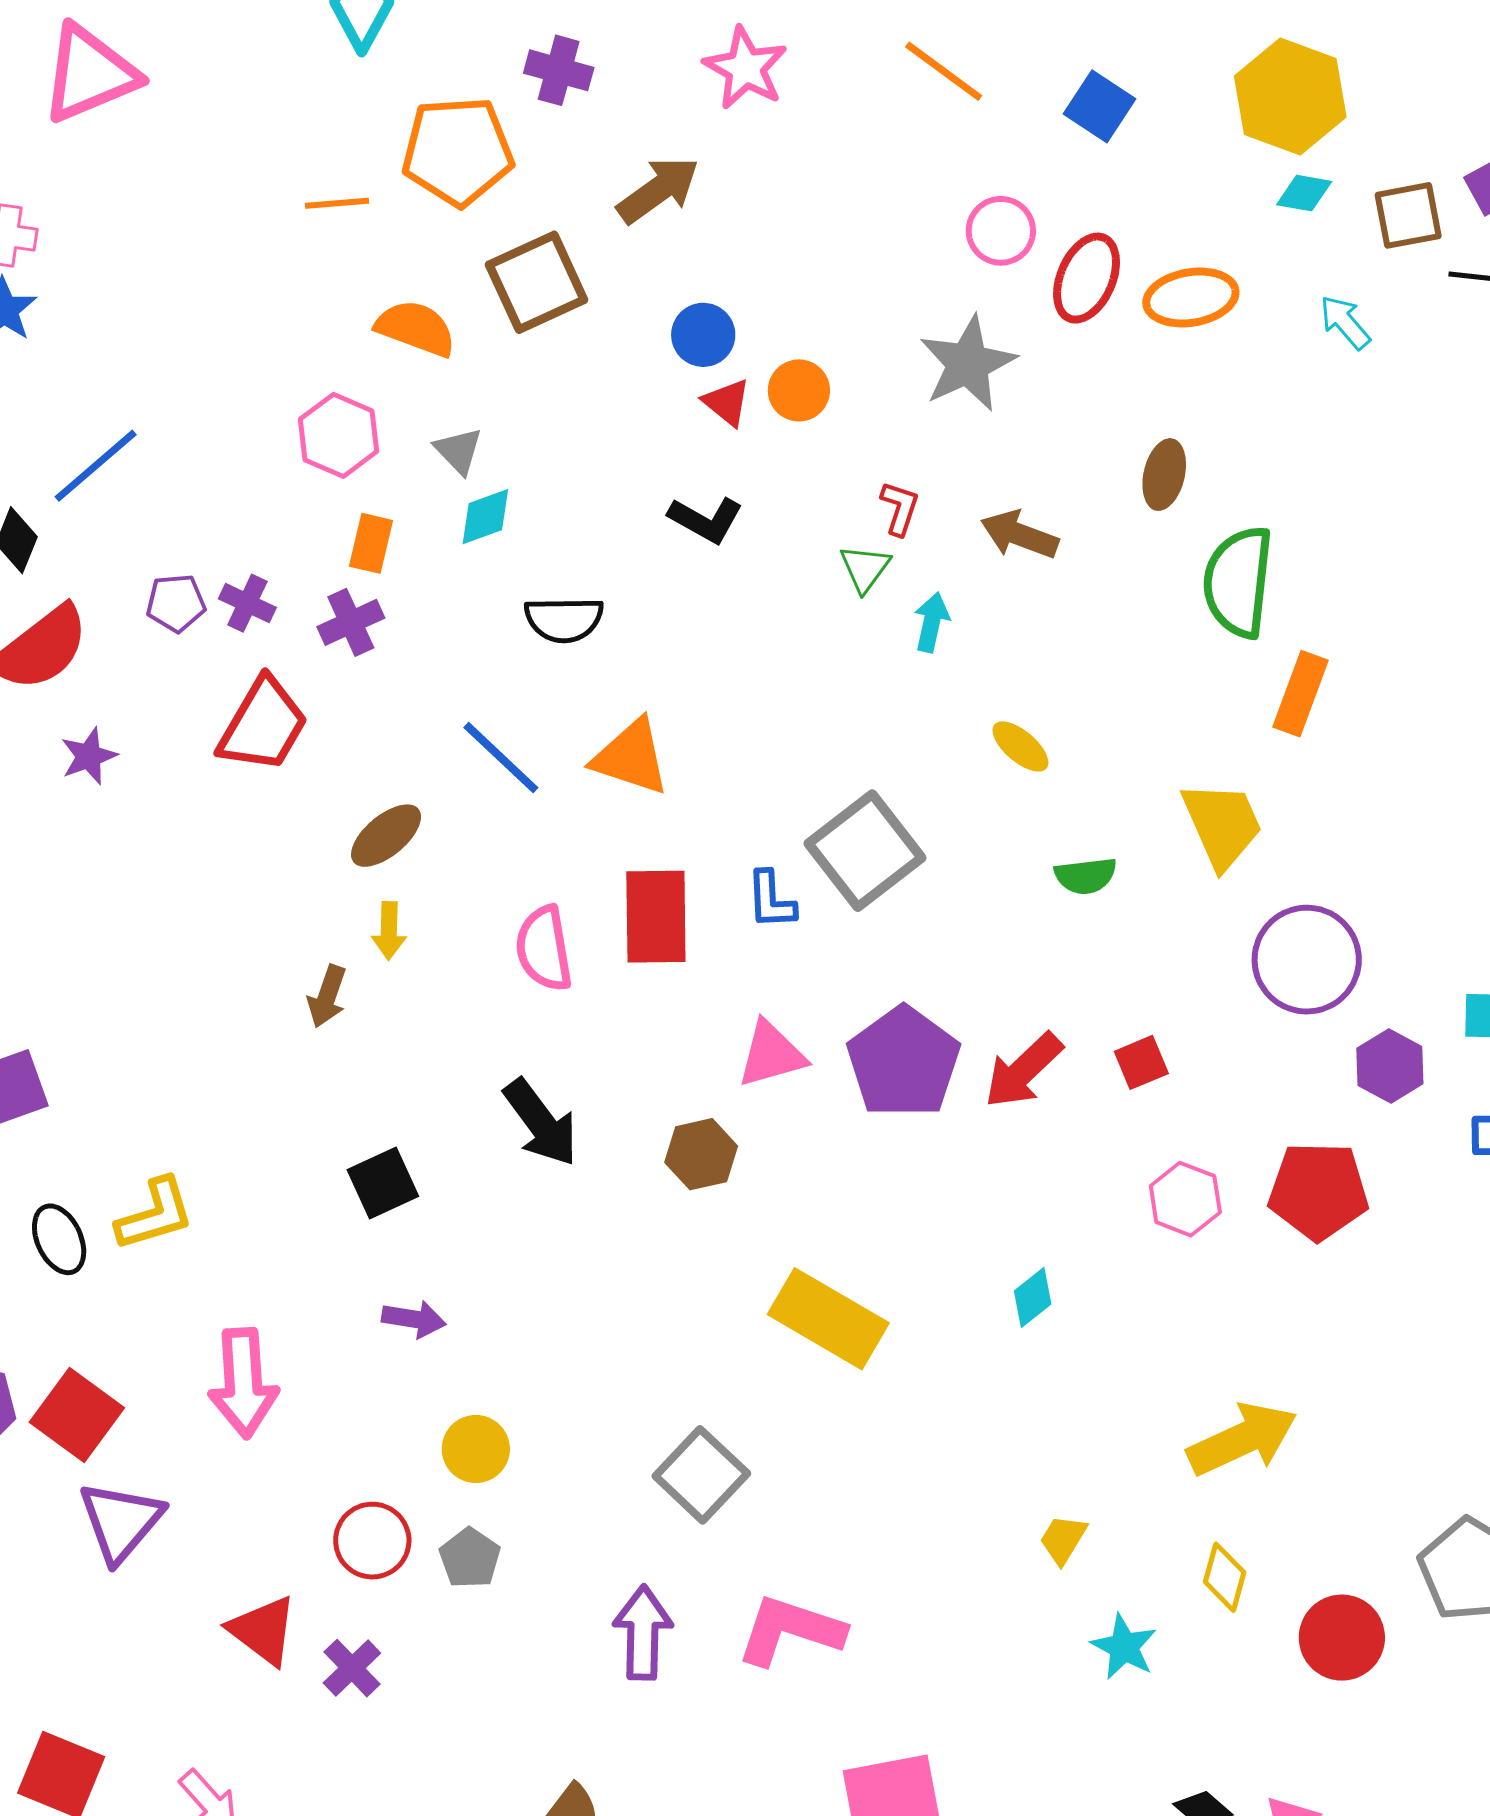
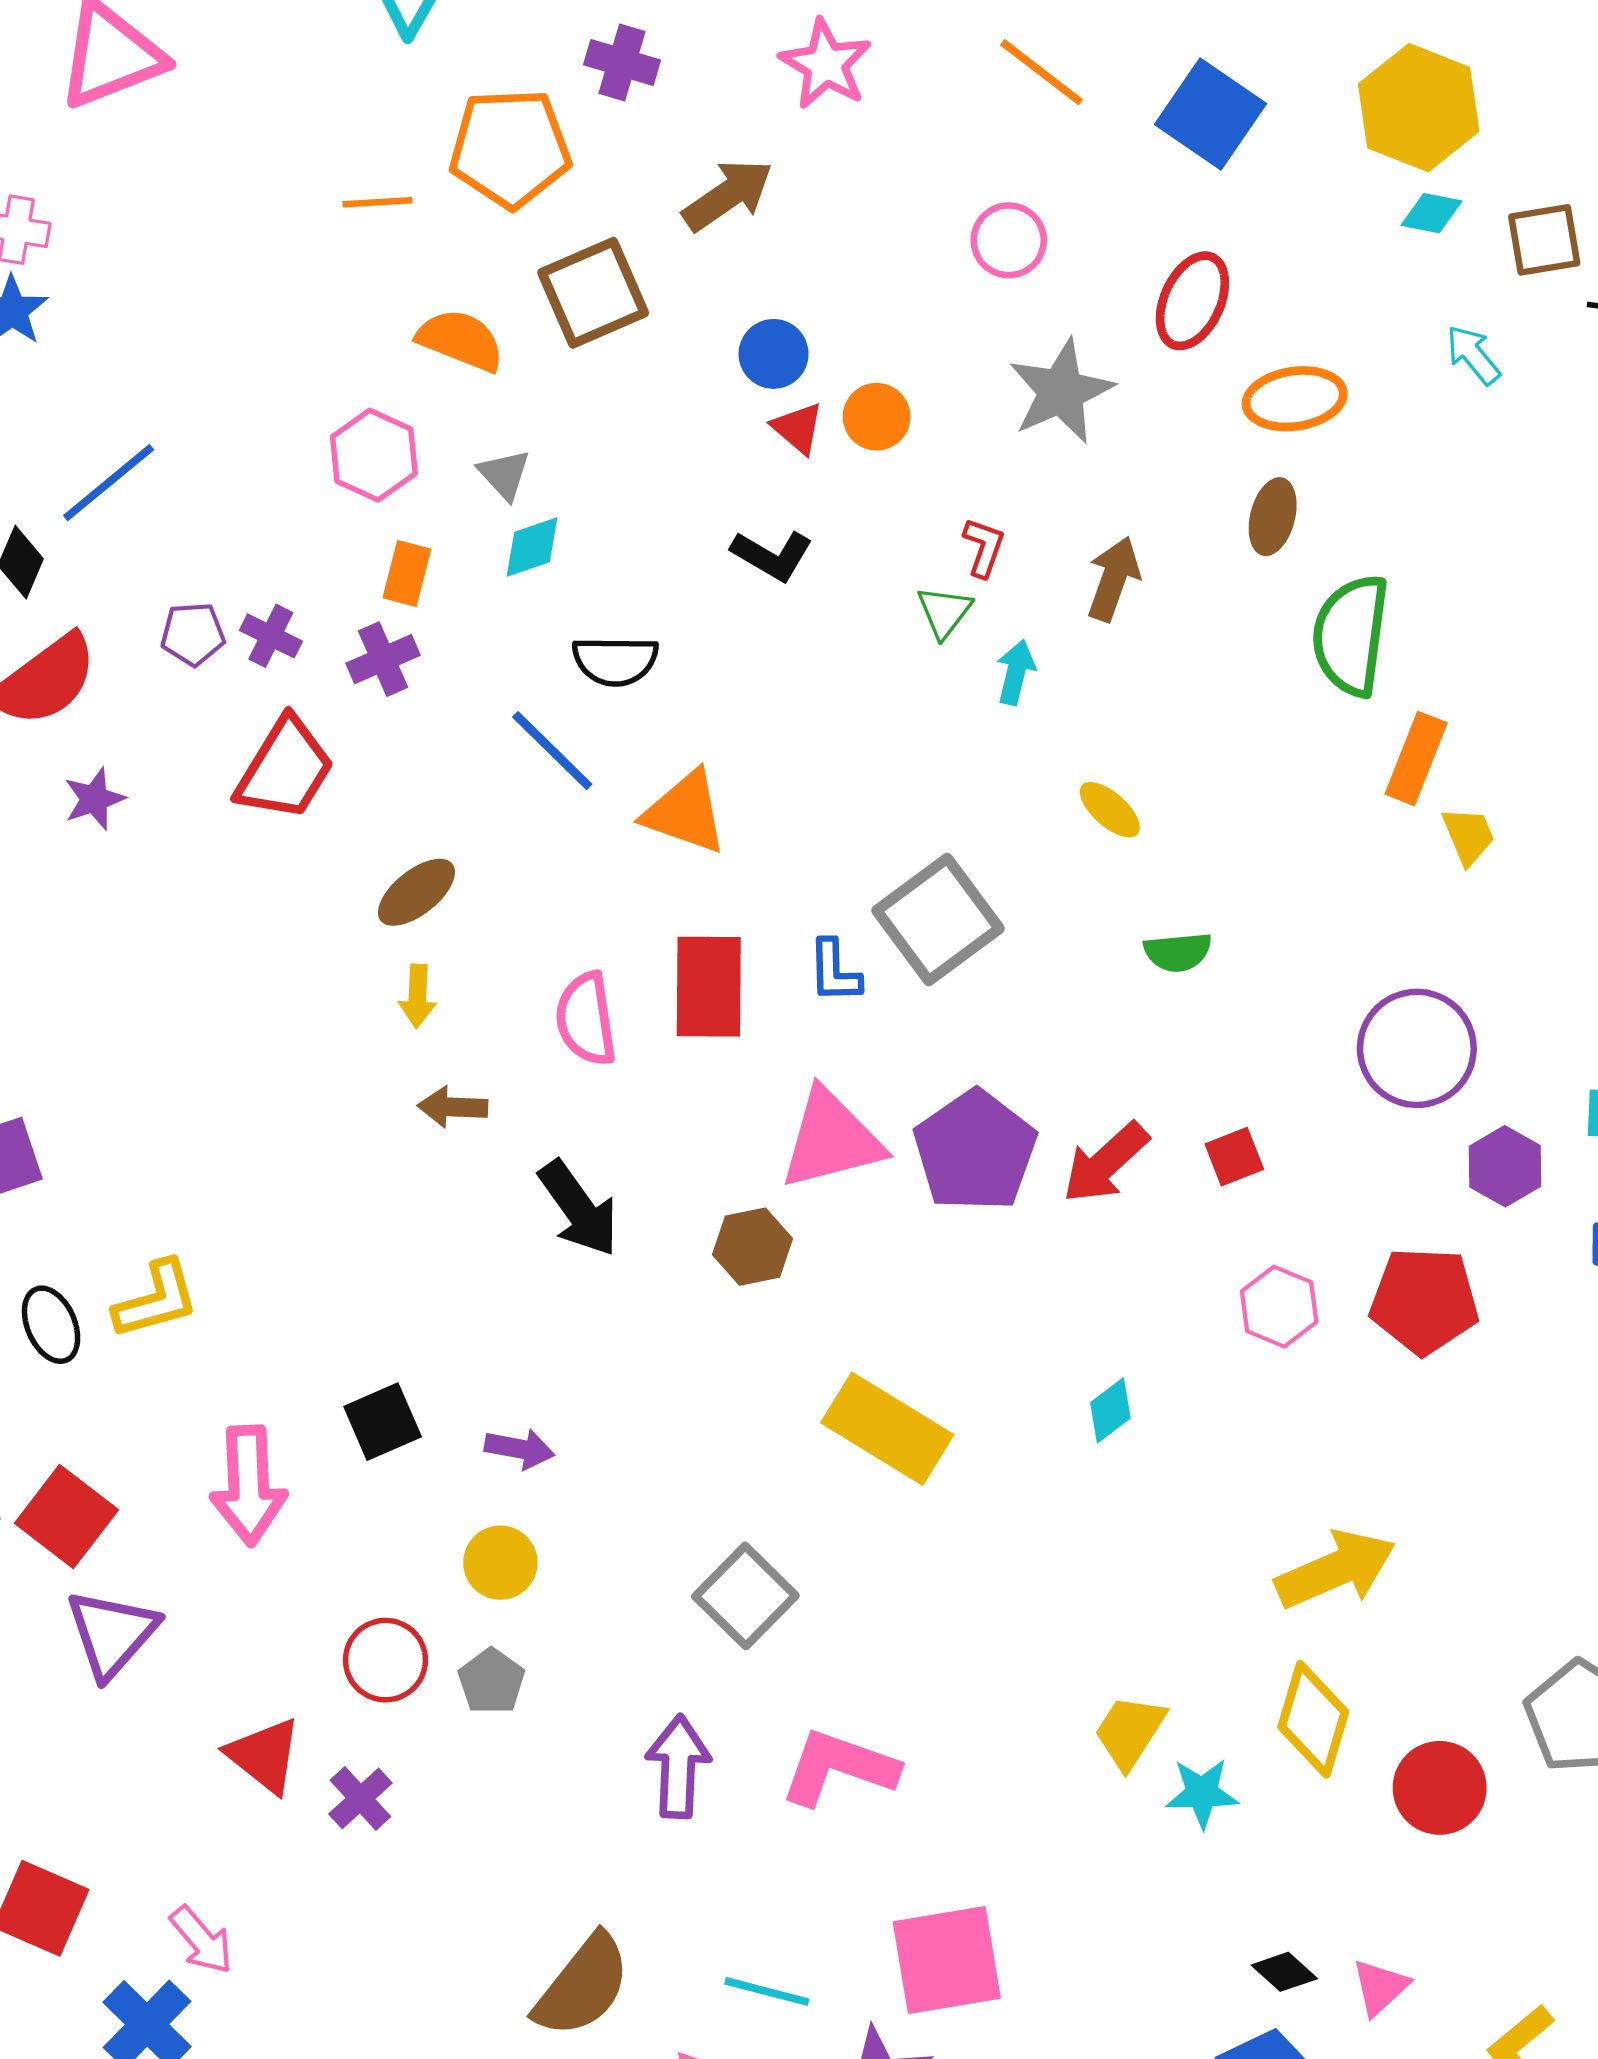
blue square: (1099, 106) -> (1210, 114), size x1.4
pink circle: (1001, 231) -> (1009, 240), moved
orange ellipse: (1191, 298) -> (1295, 399), moved
brown arrow: (1019, 535) -> (1113, 579), turned 88
blue line: (501, 758) -> (552, 751), moved
yellow trapezoid: (1222, 825) -> (1468, 836), moved, size x0.6
brown arrow: (327, 996) -> (453, 1107), moved, turned 72
pink triangle: (771, 1054) -> (831, 1139), size x1.4
black square: (383, 1183) -> (383, 1422), moved
purple arrow: (414, 1319) -> (520, 1449), moved
yellow trapezoid: (1063, 1539) -> (1130, 1732), moved, size x1.4
yellow diamond: (1225, 1577) -> (1313, 1719), size x1.5
cyan star: (1124, 1647) -> (1202, 1793), turned -30

